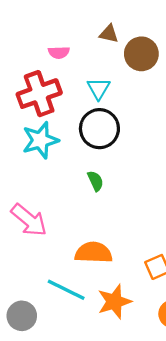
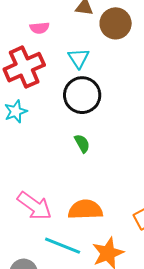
cyan star: (40, 140) -> (16, 111), moved, size x0.7
pink arrow: (29, 220) -> (34, 206), moved

